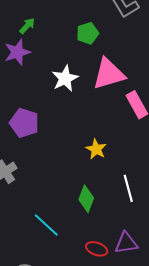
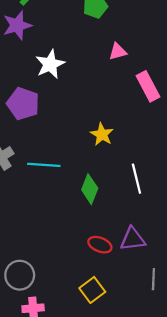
pink triangle: (109, 74) -> (118, 52), size x0.5
white star: (65, 78) -> (50, 64), moved
cyan line: (46, 225) -> (44, 165), moved, turned -40

